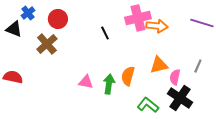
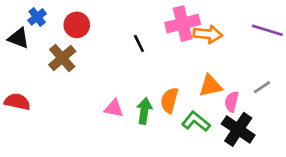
gray line: (198, 66) -> (262, 87), turned 32
green L-shape: (148, 105) -> (196, 122), moved

